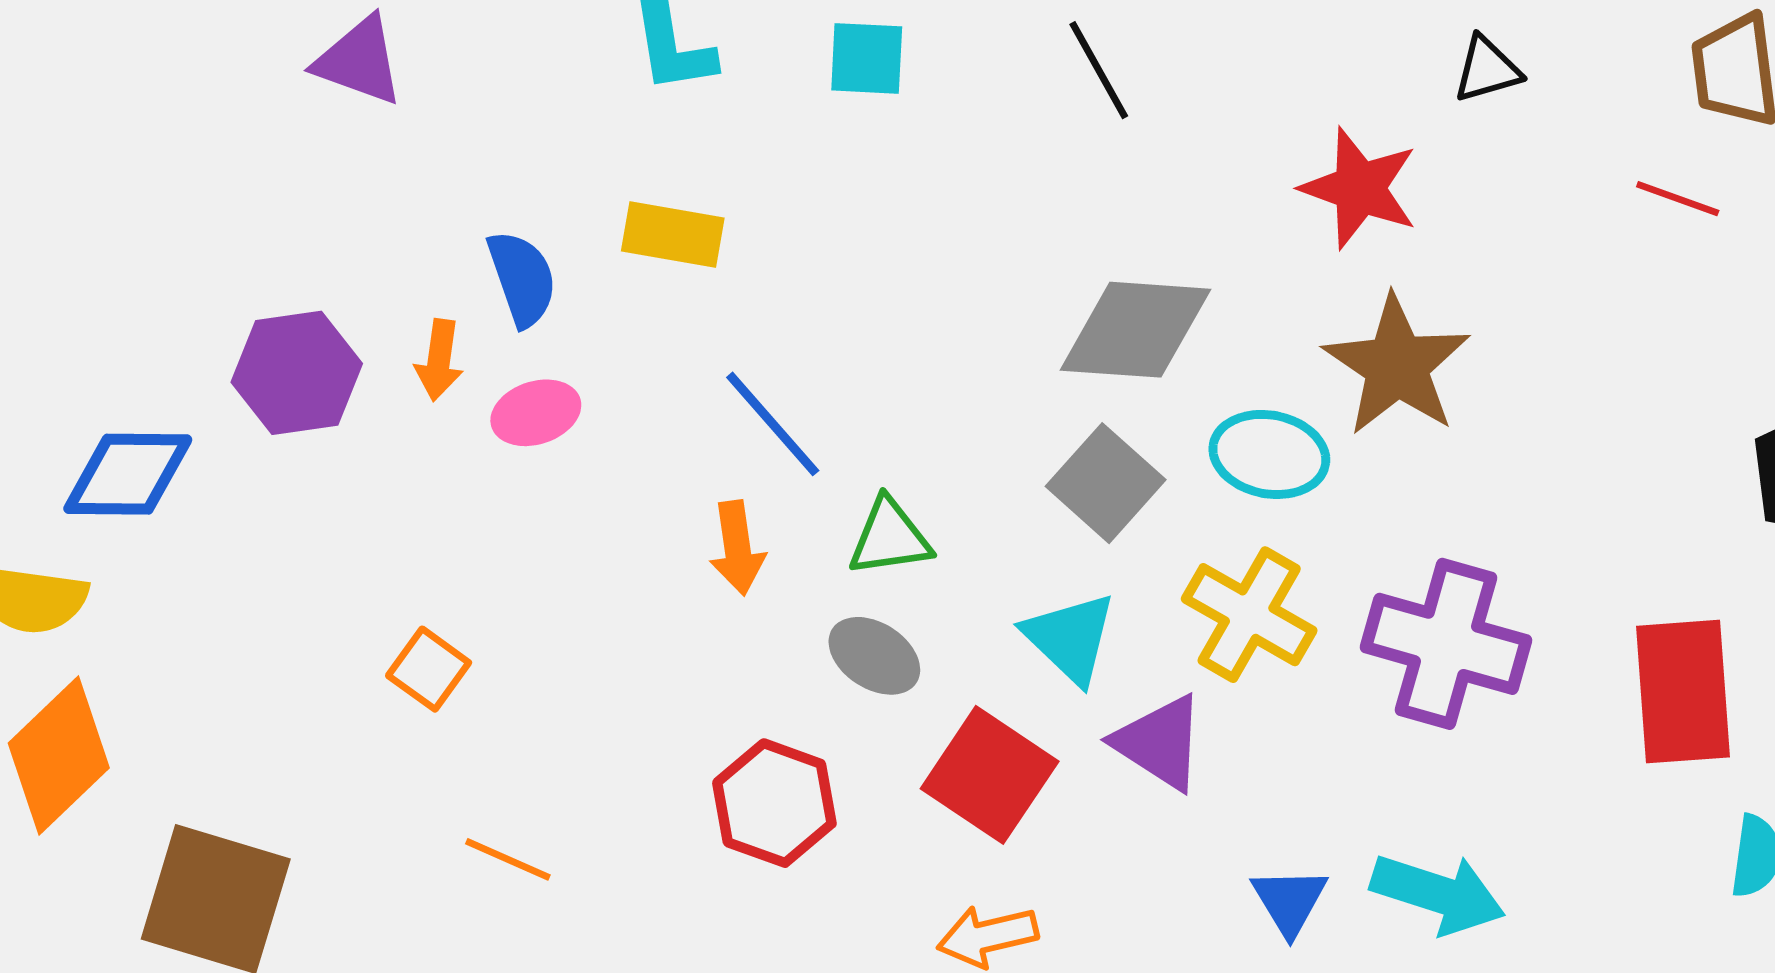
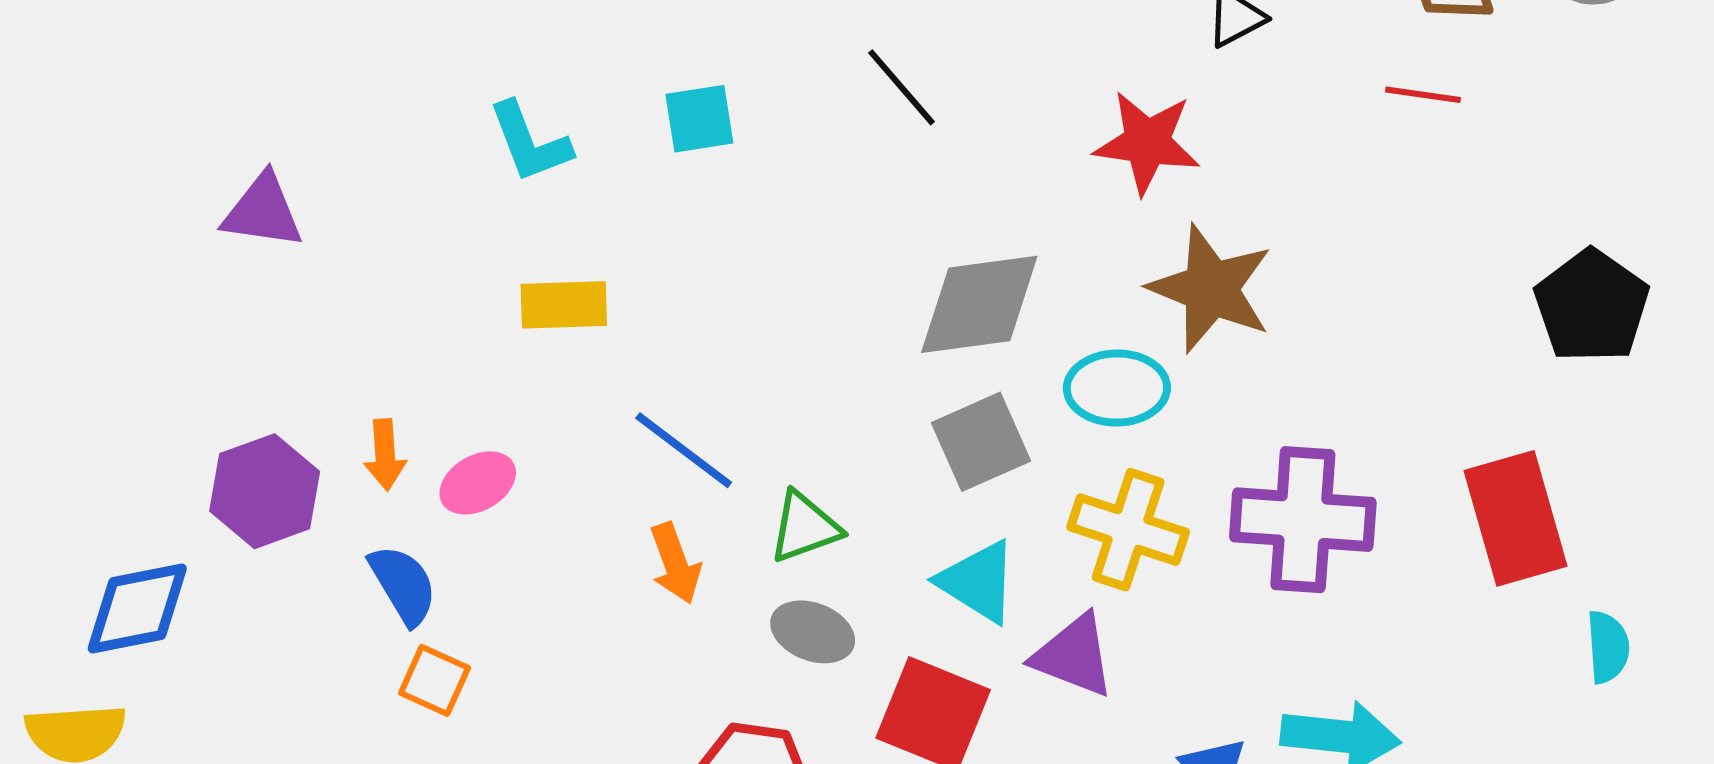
blue semicircle: (522, 278) -> (403, 585), moved
gray square: (1106, 483) -> (981, 442), turned 36
orange square: (429, 669) -> (434, 680), moved

